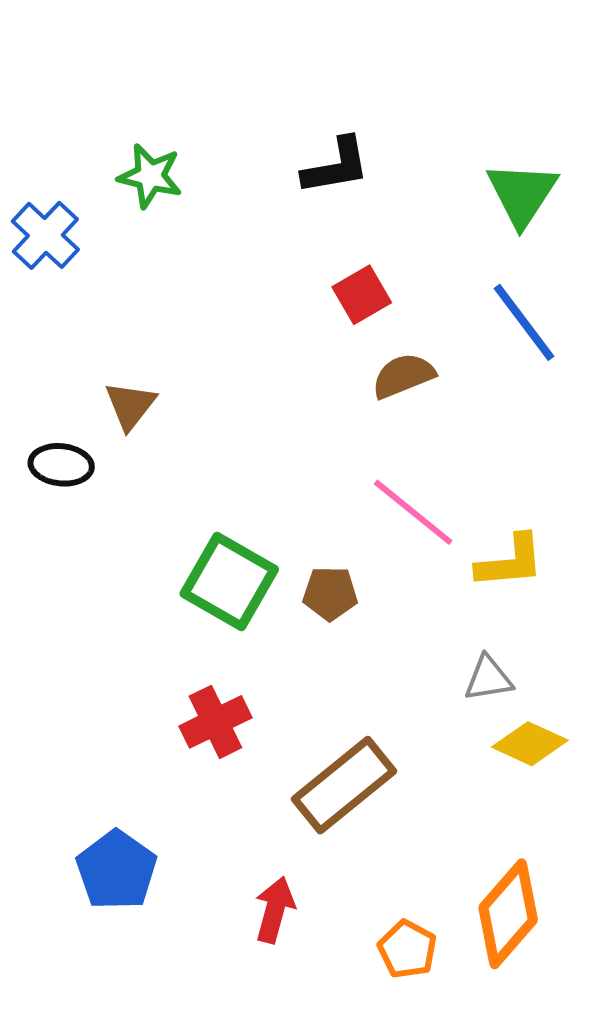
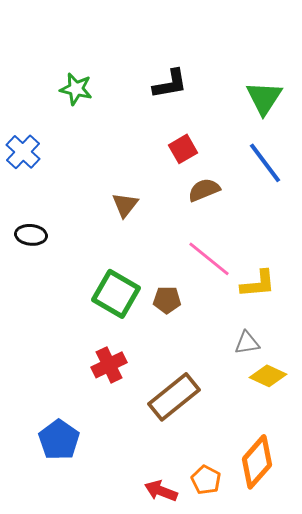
blue cross: (45, 235) -> (23, 152), moved
brown triangle: (130, 405) -> (125, 205), moved
red arrow: (275, 910) -> (161, 491), moved, turned -84

